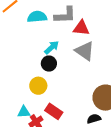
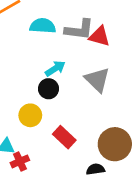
red triangle: (81, 28) -> (99, 36), moved
red rectangle: (54, 111) -> (64, 137), moved

